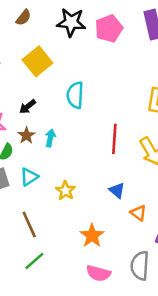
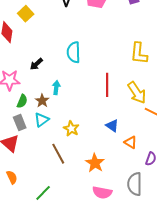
yellow square: (37, 61) -> (26, 14), moved, size x0.7
brown star: (26, 135) -> (42, 101), moved
brown line: (29, 225) -> (58, 154), moved
green line: (34, 261) -> (43, 193), moved

